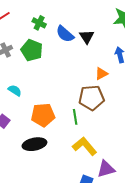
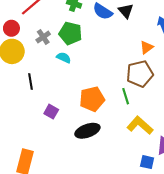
cyan semicircle: (15, 90) -> (64, 58), moved

